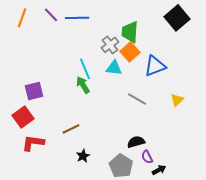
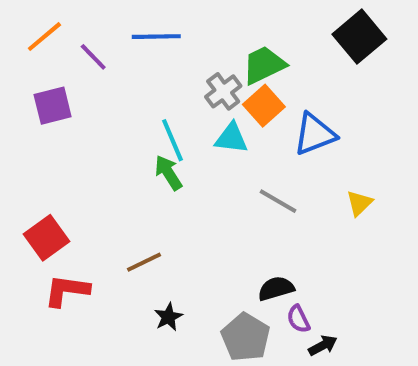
purple line: (51, 15) -> (93, 57), moved
orange line: (22, 18) -> (44, 37), turned 30
green trapezoid: (130, 32) -> (264, 65), turned 60
purple square: (34, 91) -> (53, 106), moved

